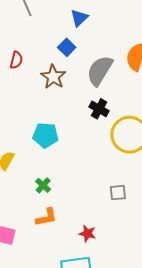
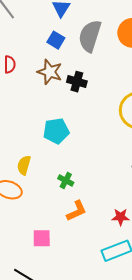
gray semicircle: (100, 71) -> (90, 36), moved
black cross: (99, 109) -> (77, 82), moved

